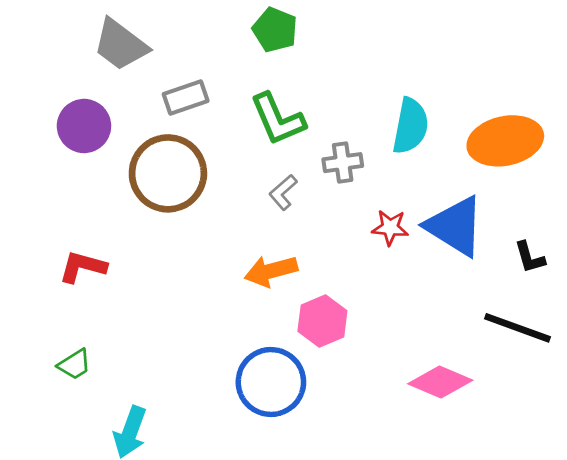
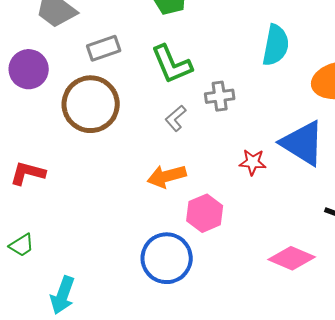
cyan semicircle: (410, 126) -> (276, 45), moved
red star: (390, 228) -> (253, 162), moved

